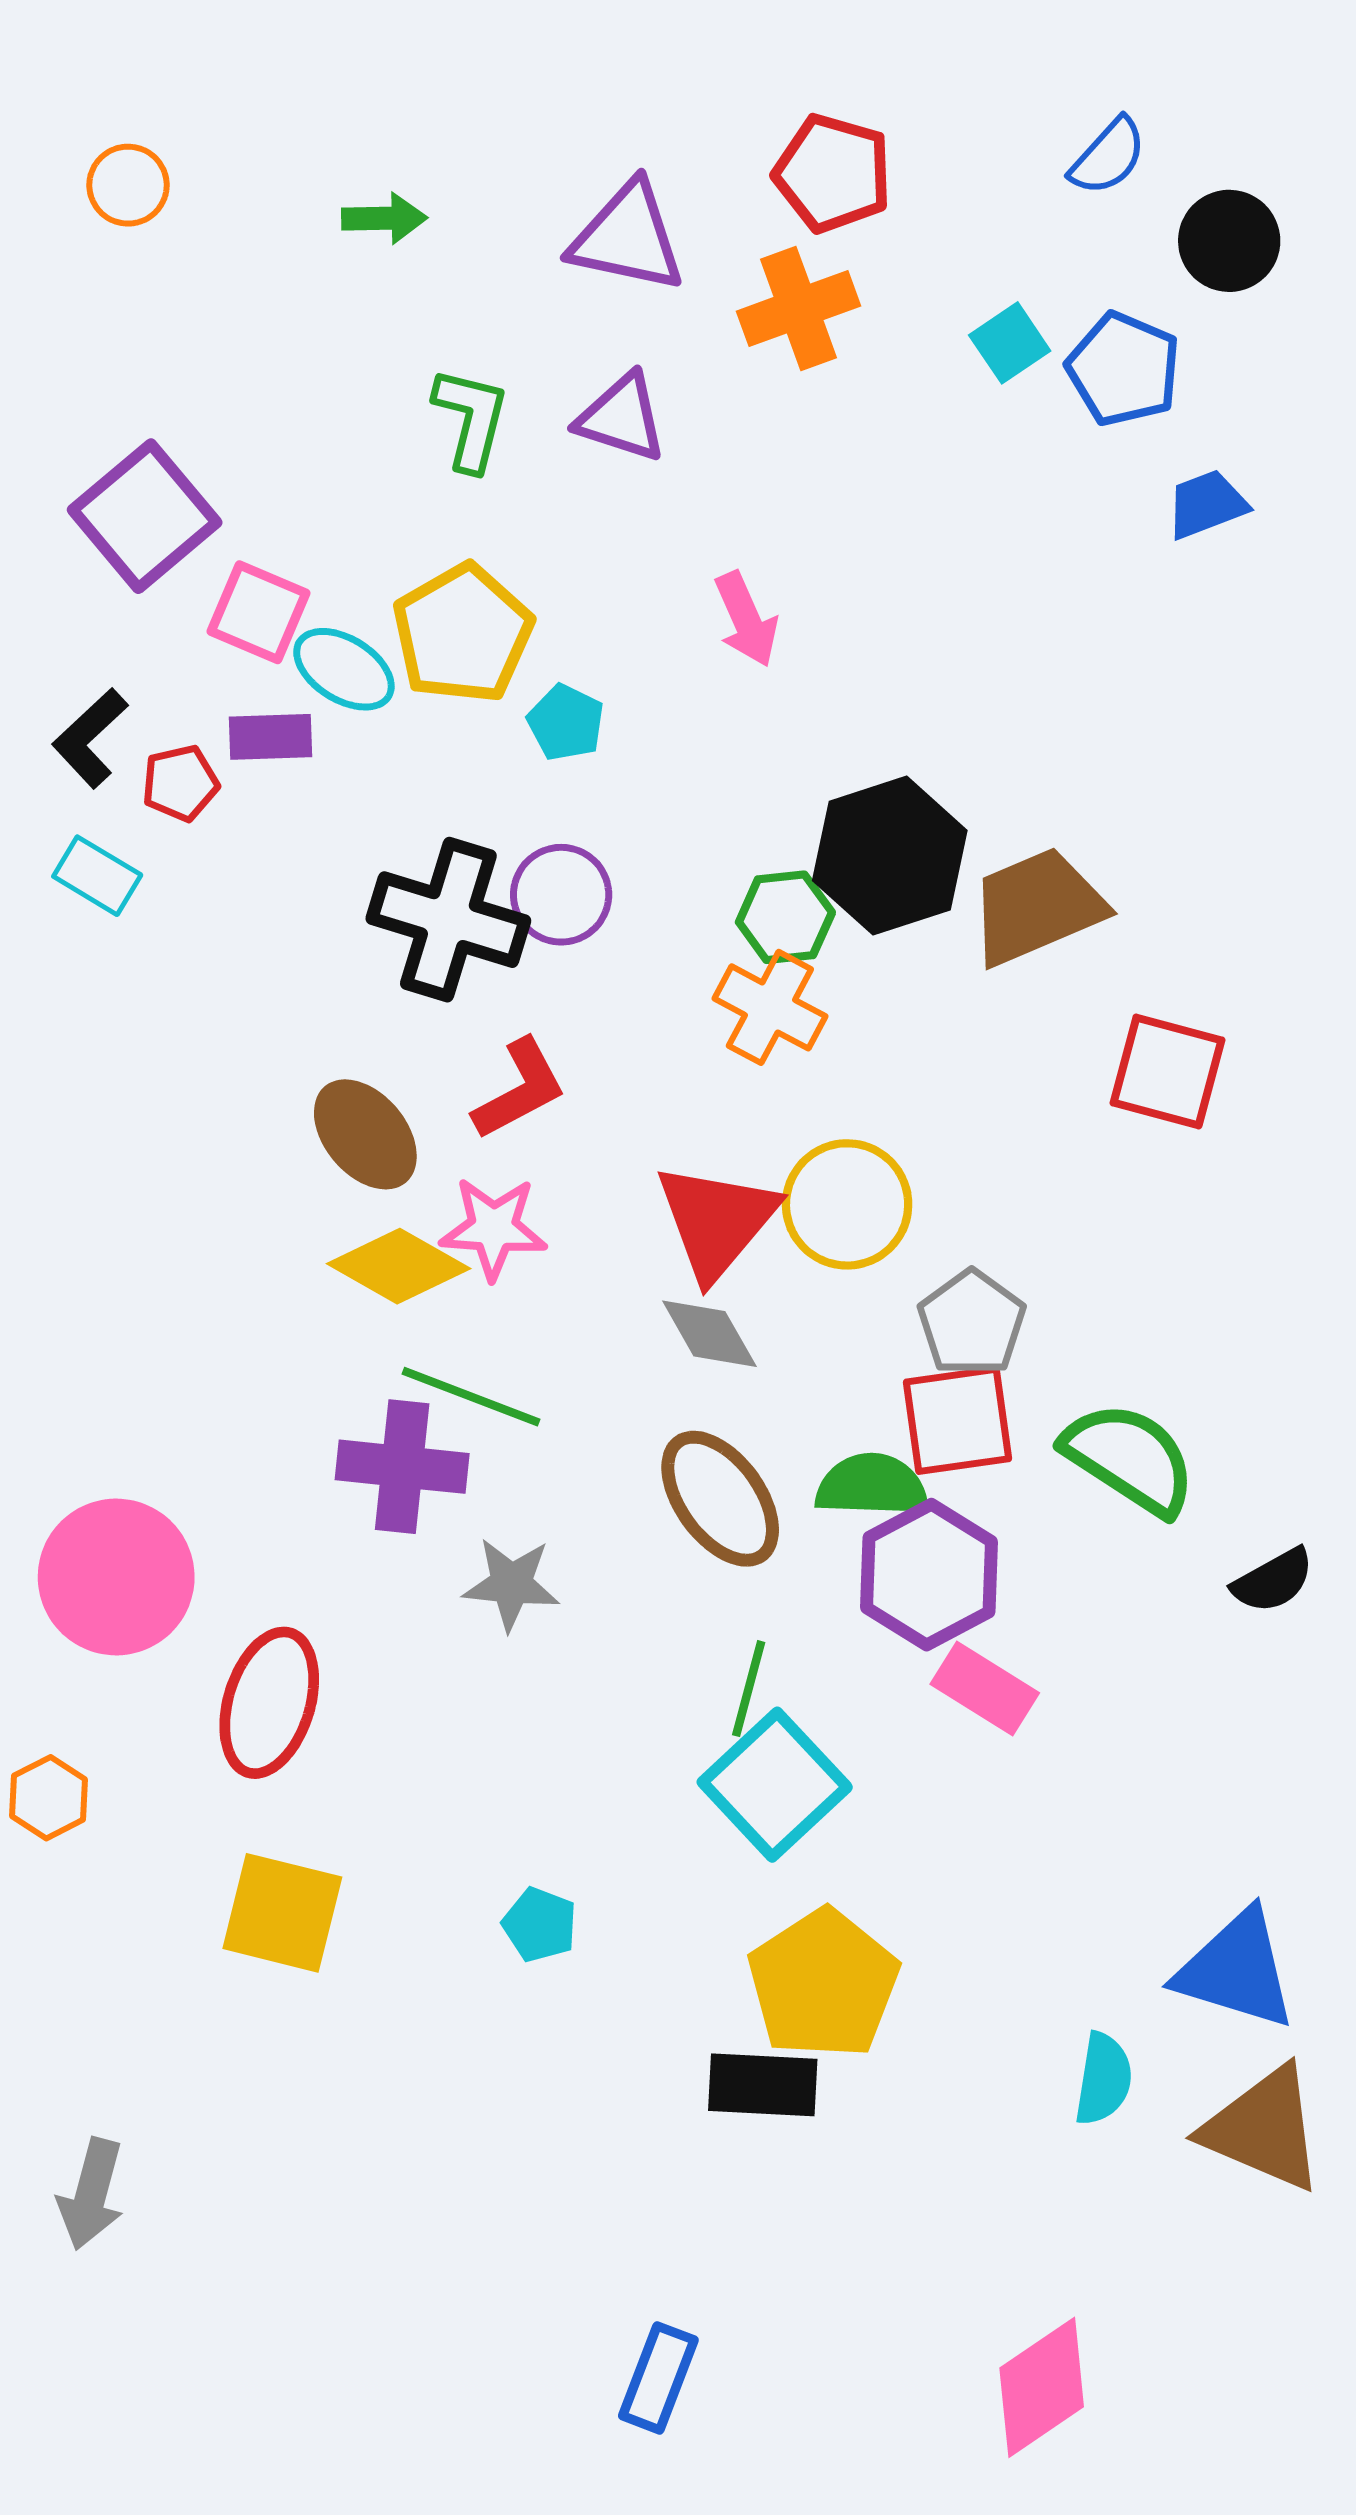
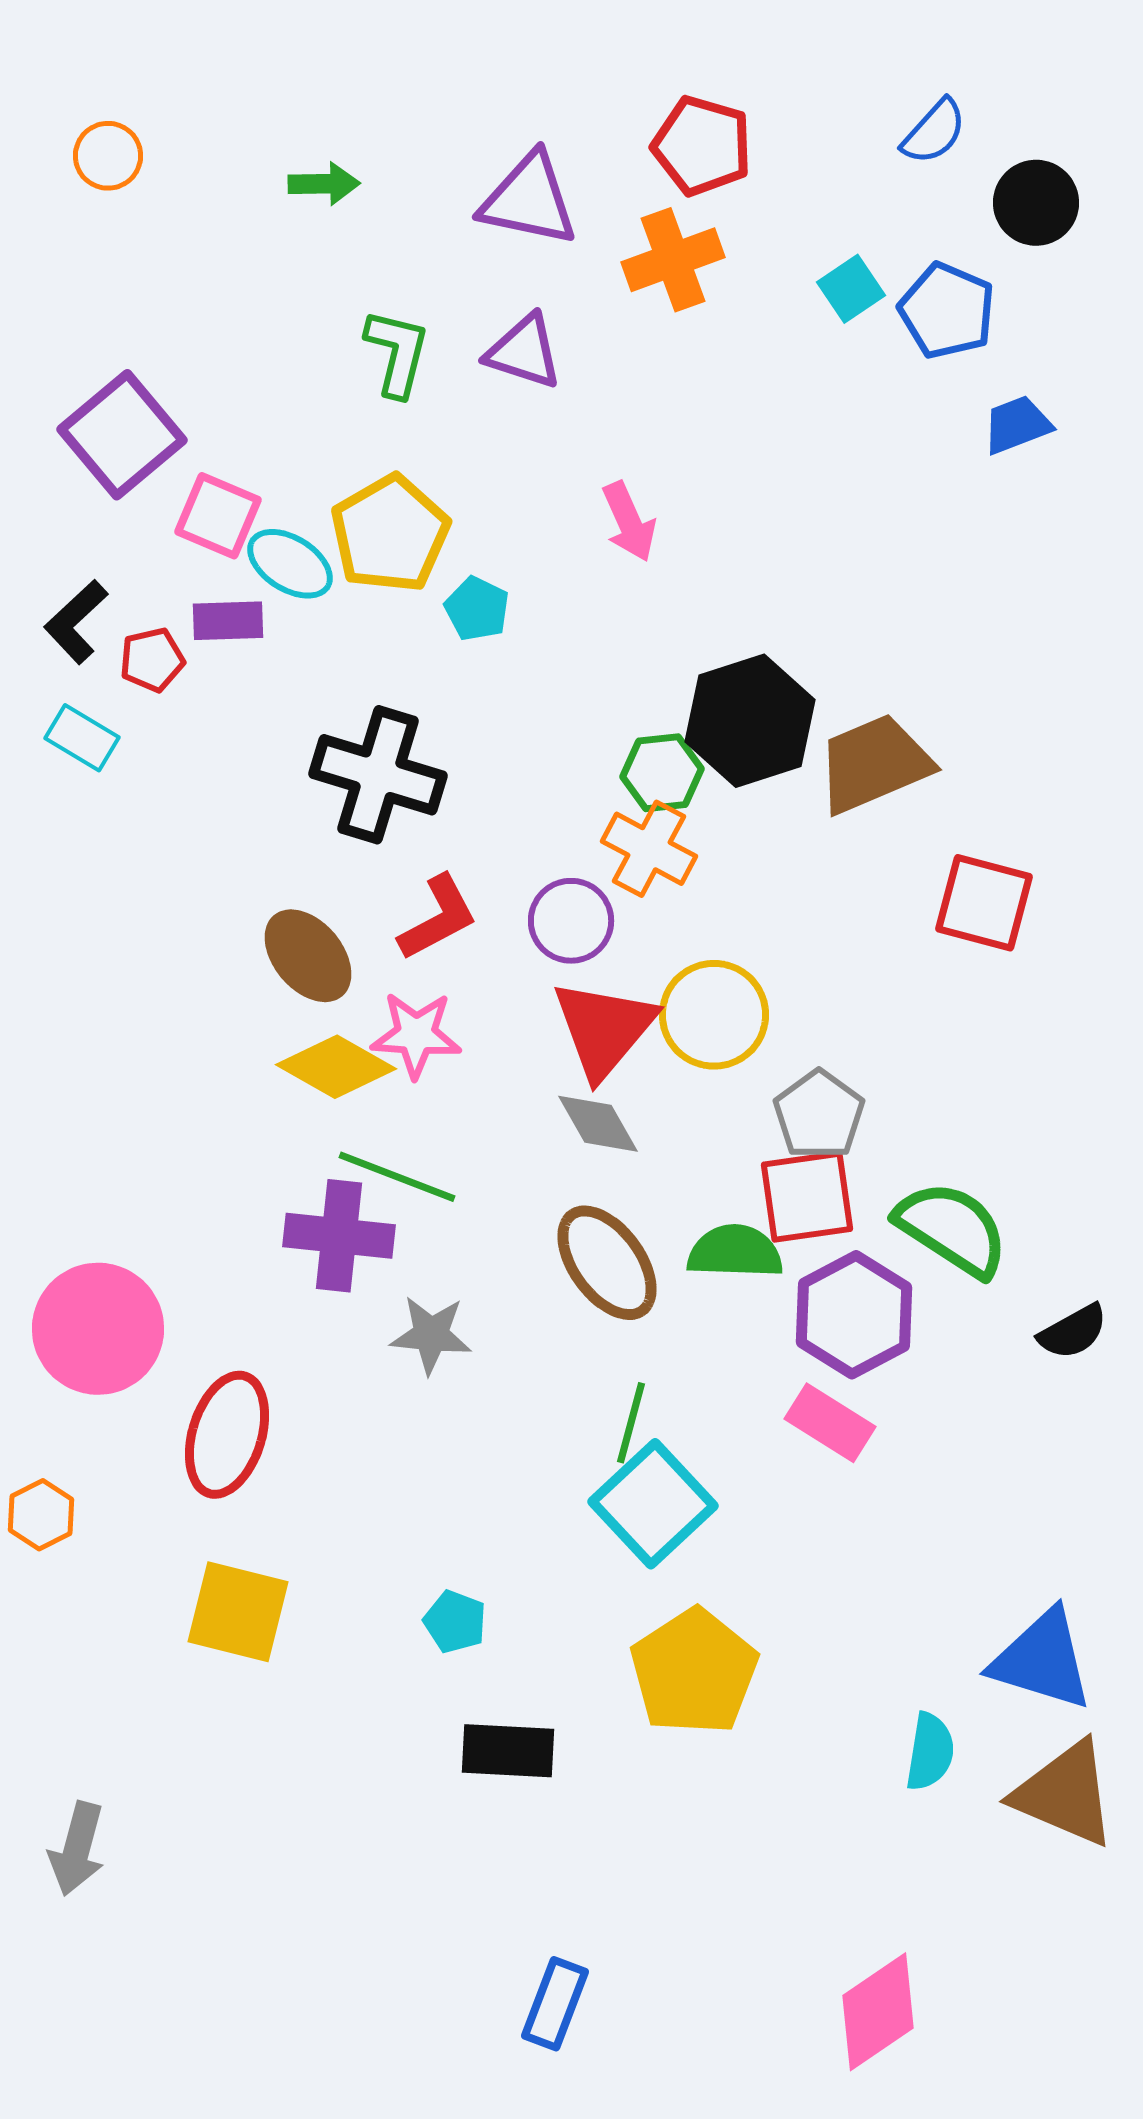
purple circle: (561, 895) -> (571, 921), moved
purple hexagon: (929, 1575) -> (854, 1315), moved
black rectangle: (763, 2085) -> (508, 1751), moved

